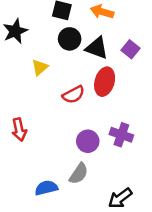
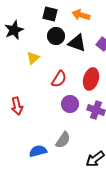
red ellipse: (105, 82) -> (91, 79), moved
red semicircle: (73, 95) -> (59, 79), turned -30
purple circle: (88, 141) -> (70, 104), moved

